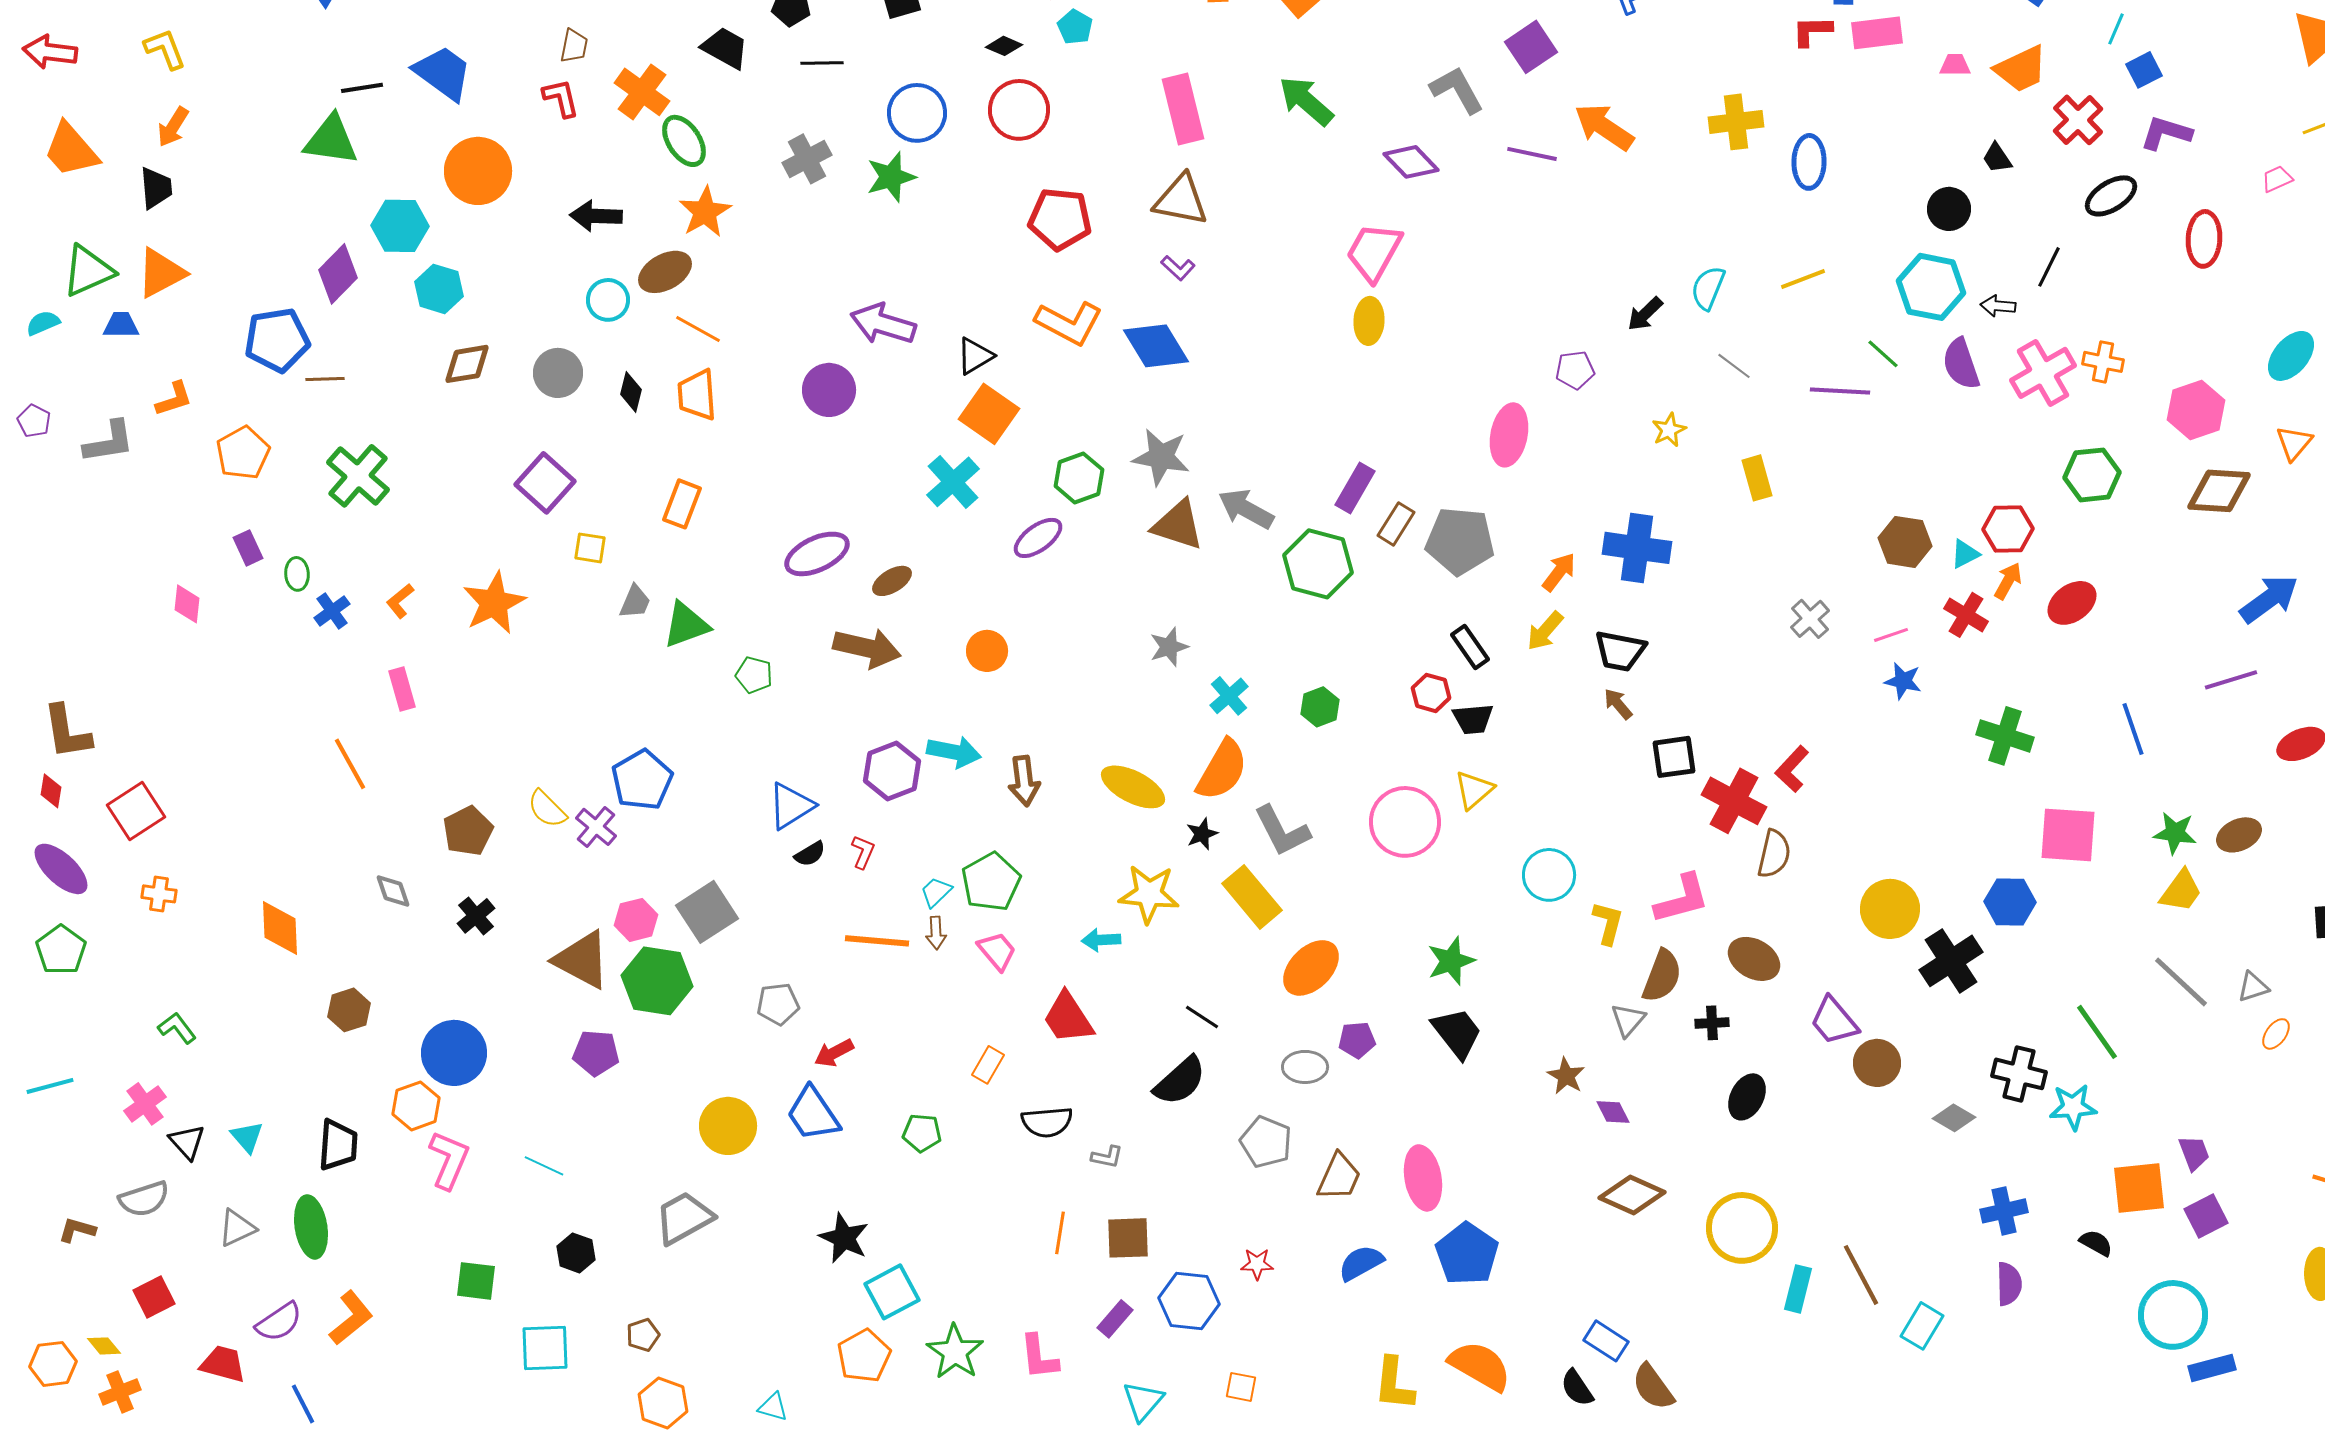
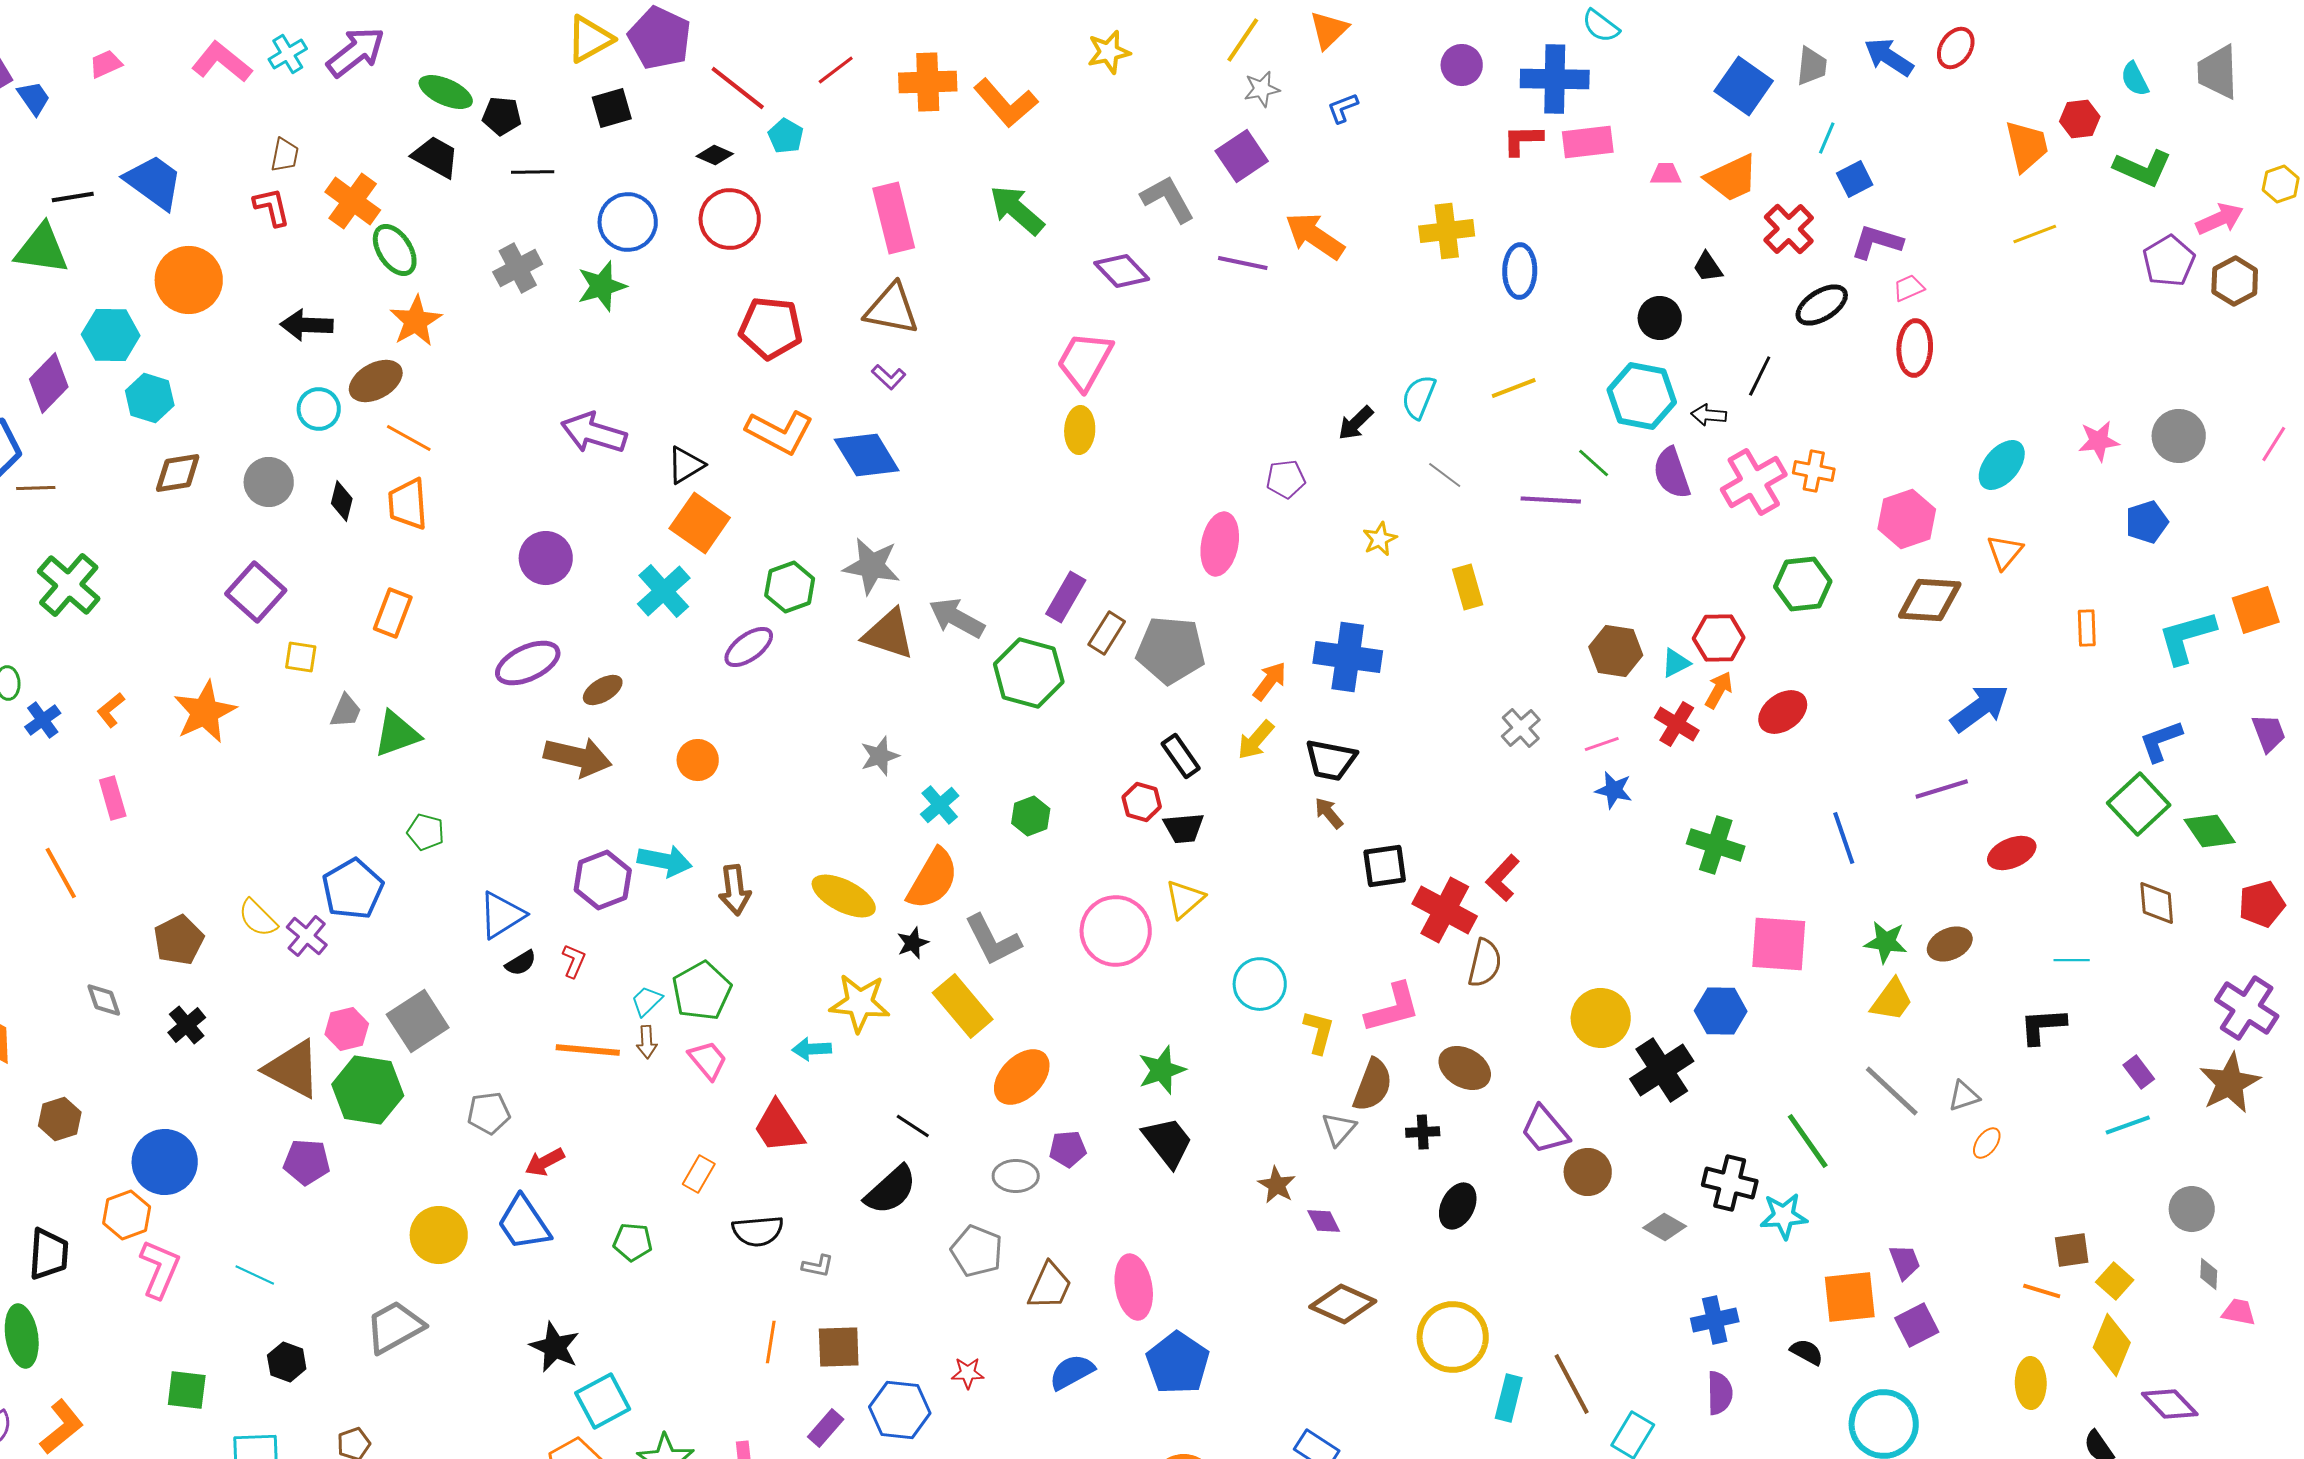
pink trapezoid: (2277, 179) -> (1909, 288), moved
purple circle: (829, 390) -> (546, 558), moved
green pentagon: (754, 675) -> (426, 832), moved

